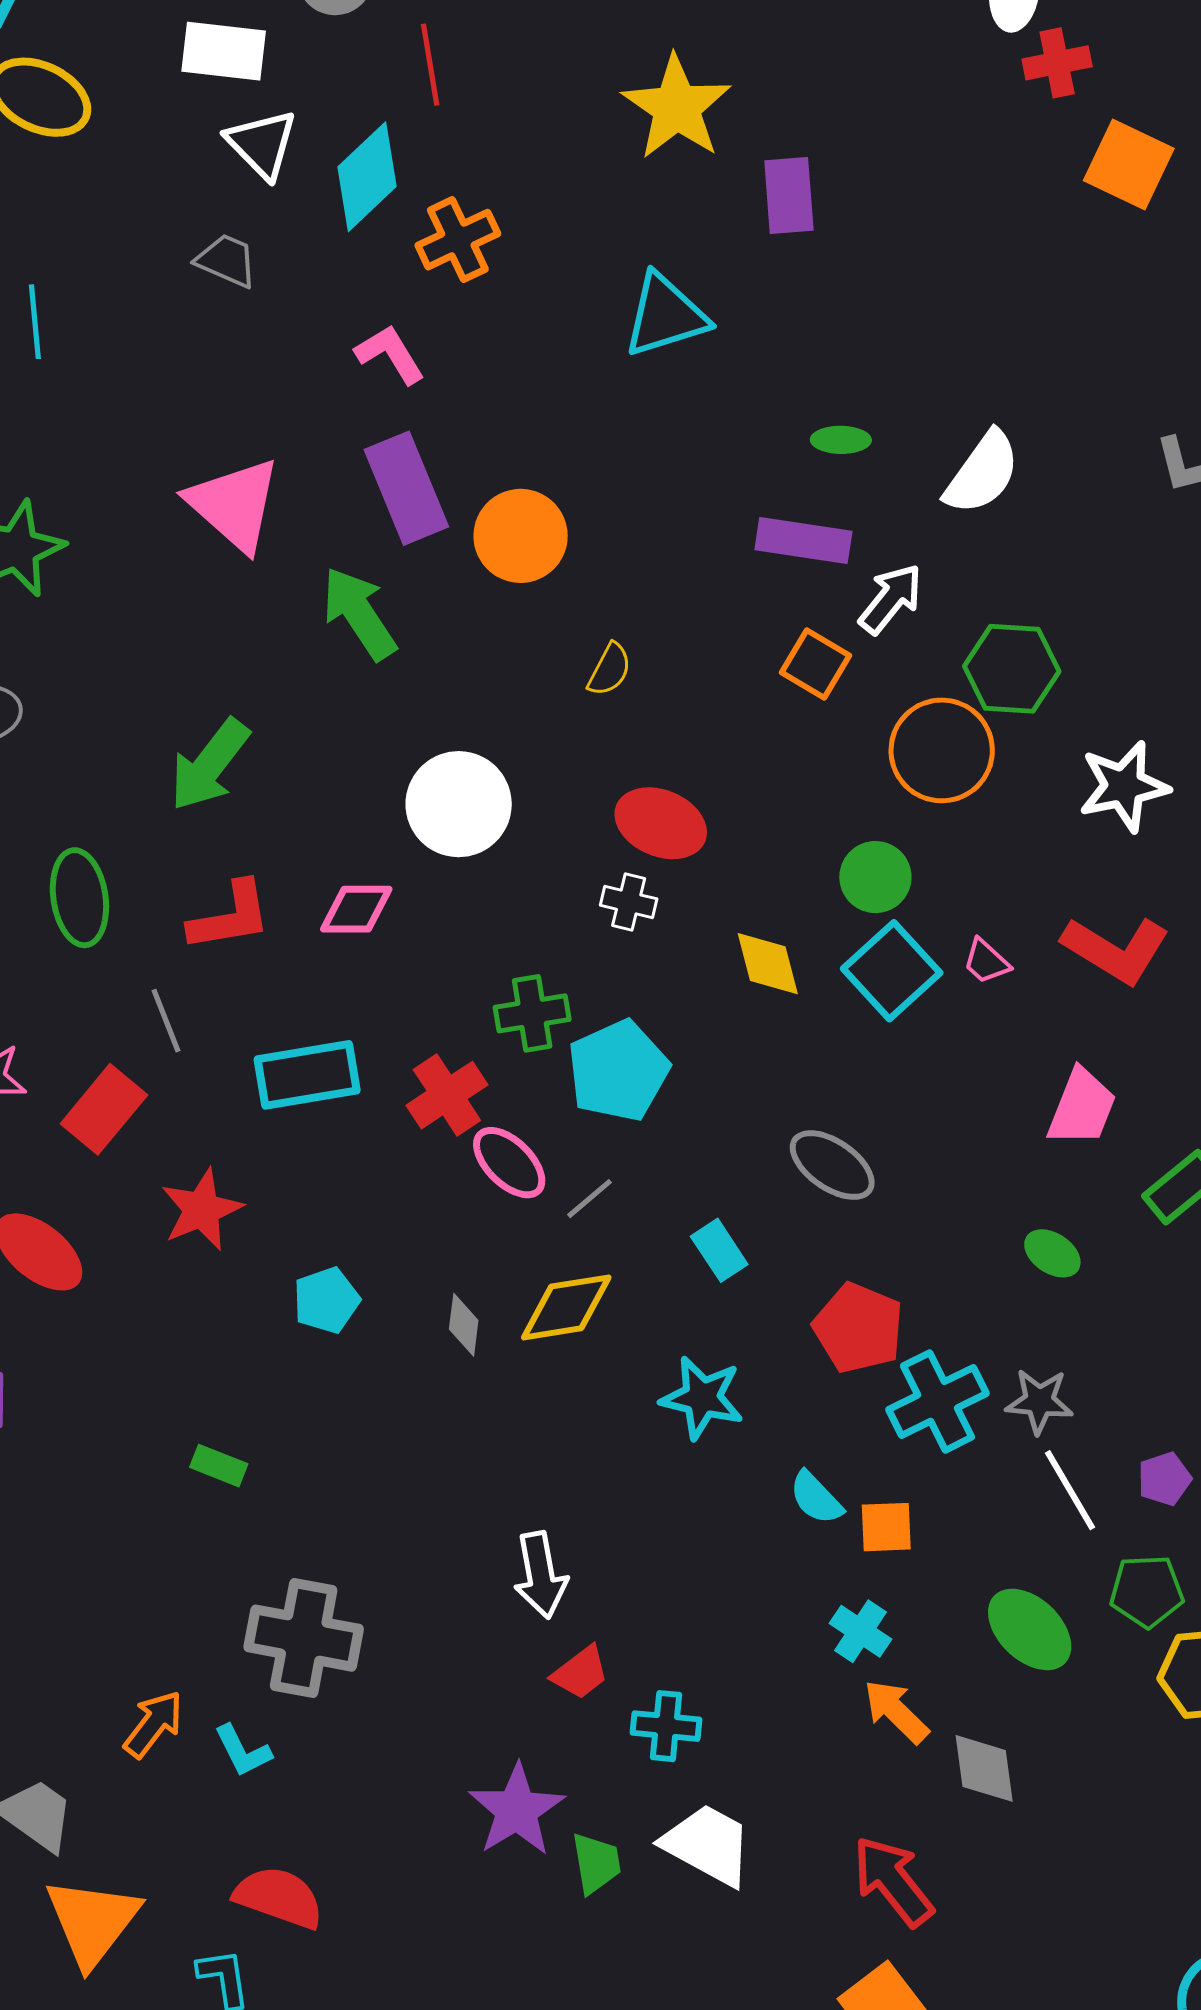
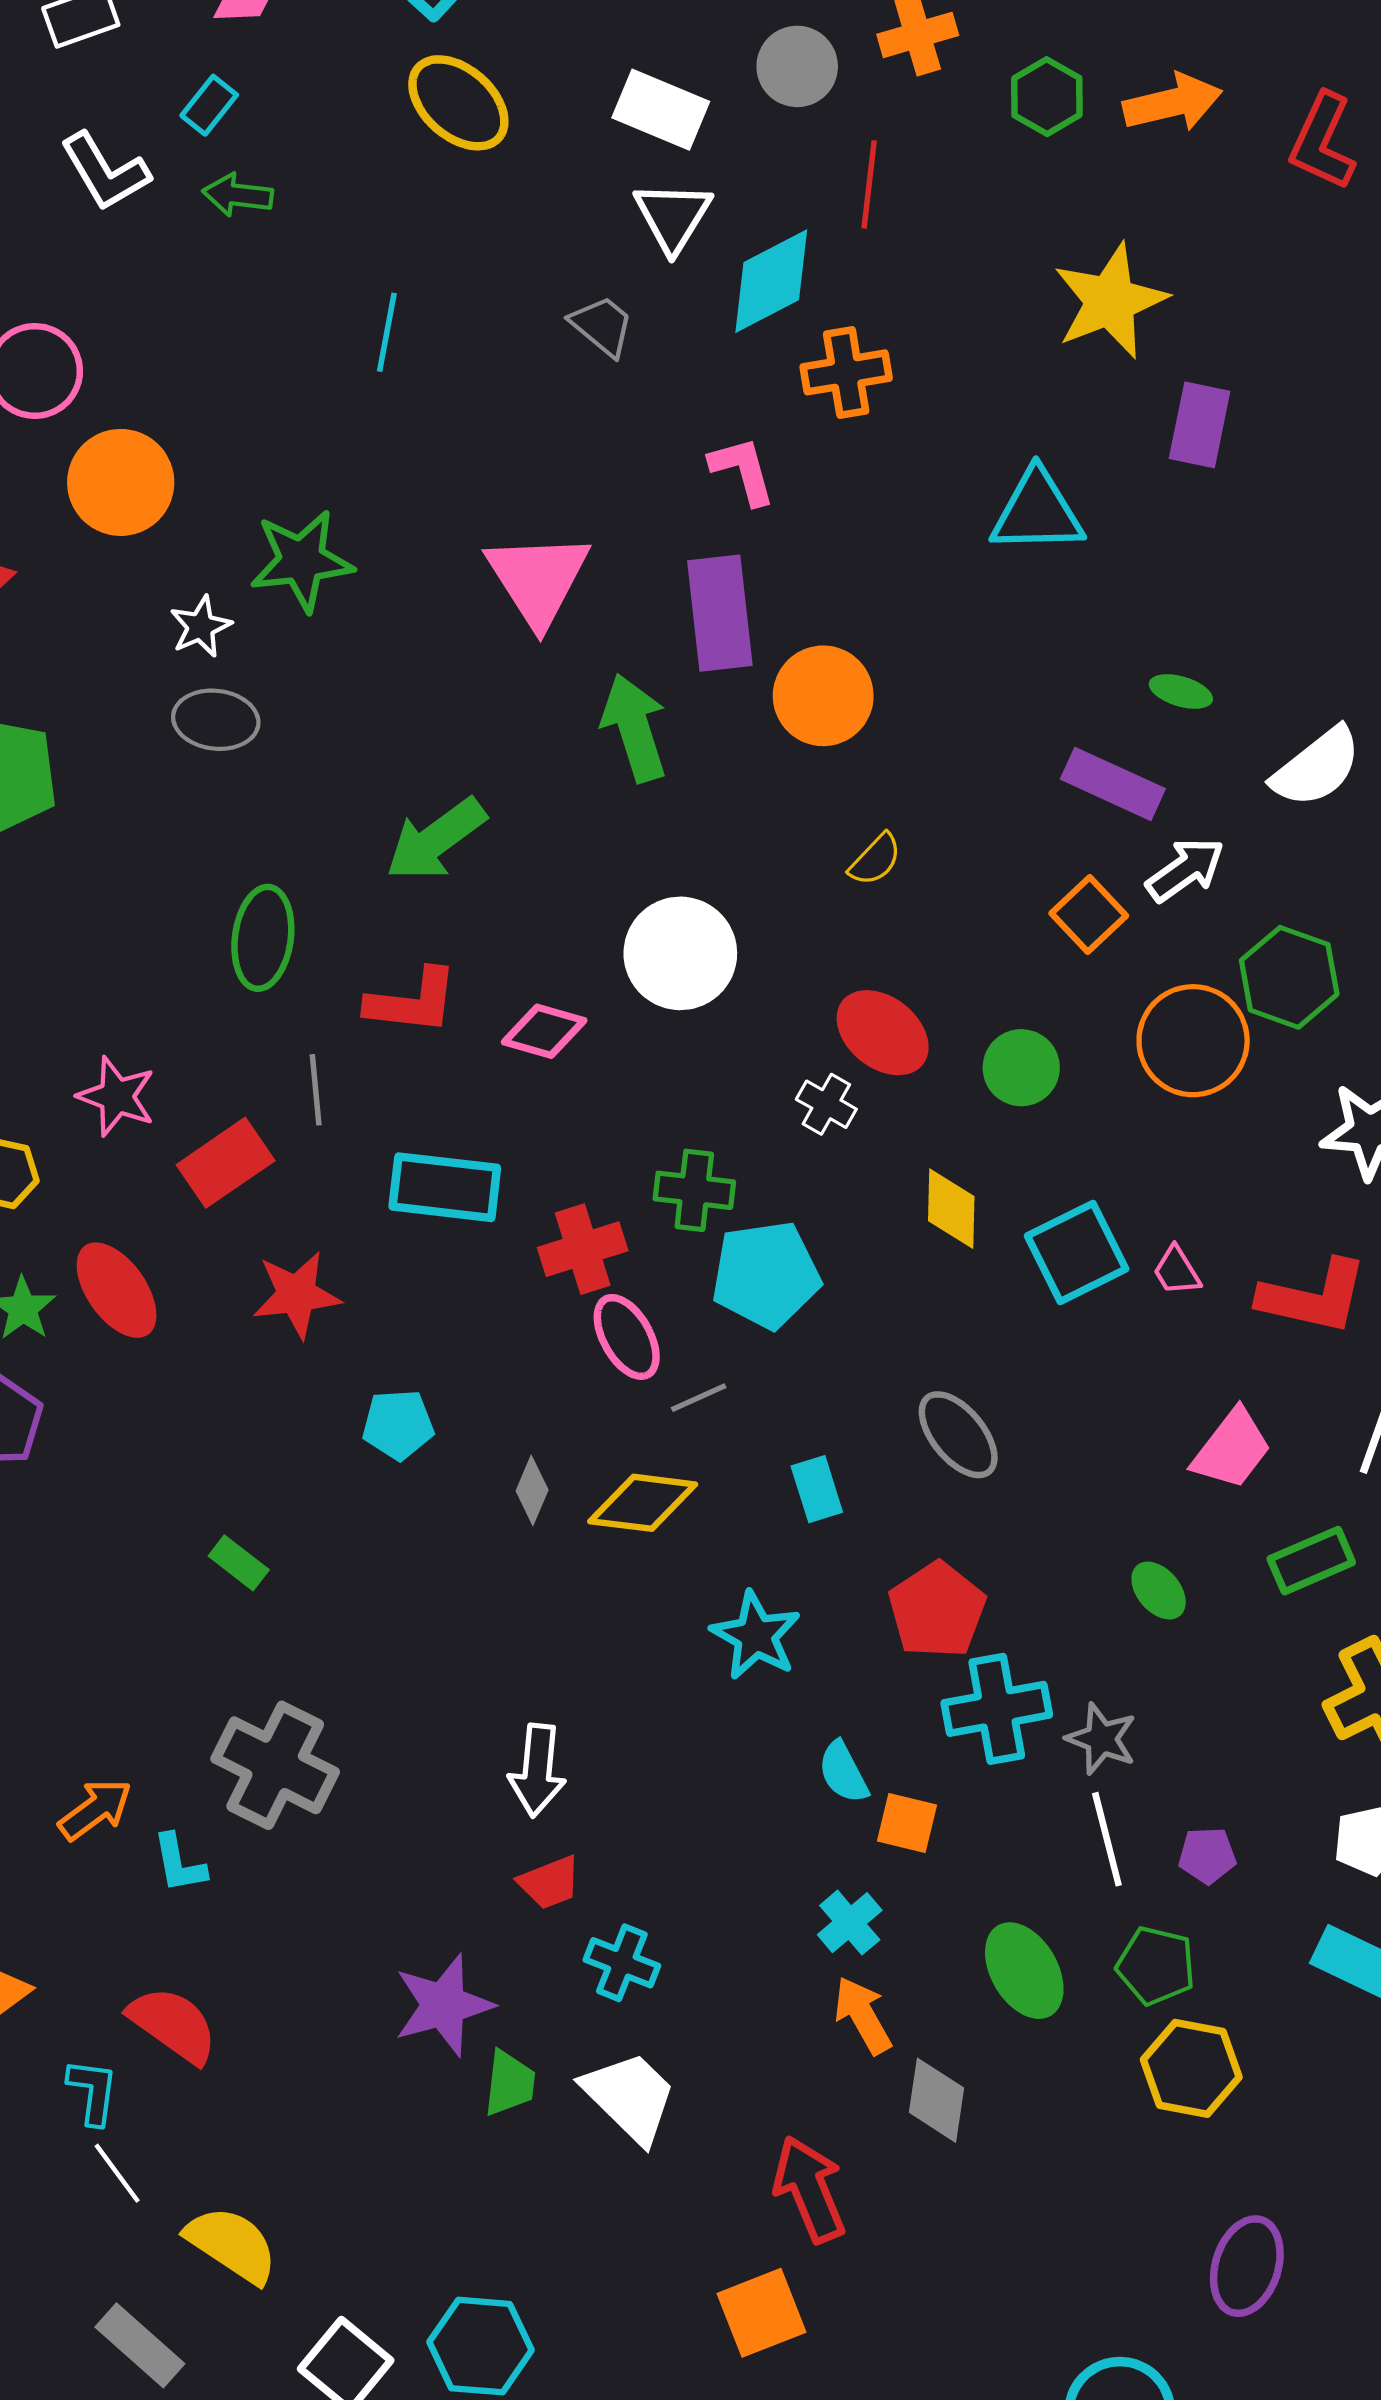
green circle: (875, 877) -> (1021, 1068), moved
red L-shape: (1116, 950) -> (1313, 1297), turned -35

